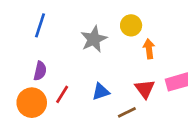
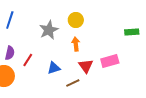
orange arrow: (149, 49) -> (76, 44), moved
red line: (62, 94) -> (28, 60), moved

